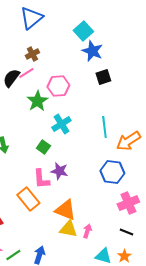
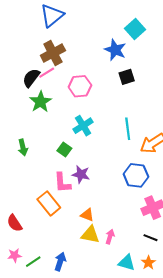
cyan square: (83, 31) -> (135, 29), moved
brown cross: (32, 54) -> (53, 53), size x1.6
green star: (37, 101) -> (40, 102), moved
orange triangle: (65, 210) -> (87, 215), size x0.6

